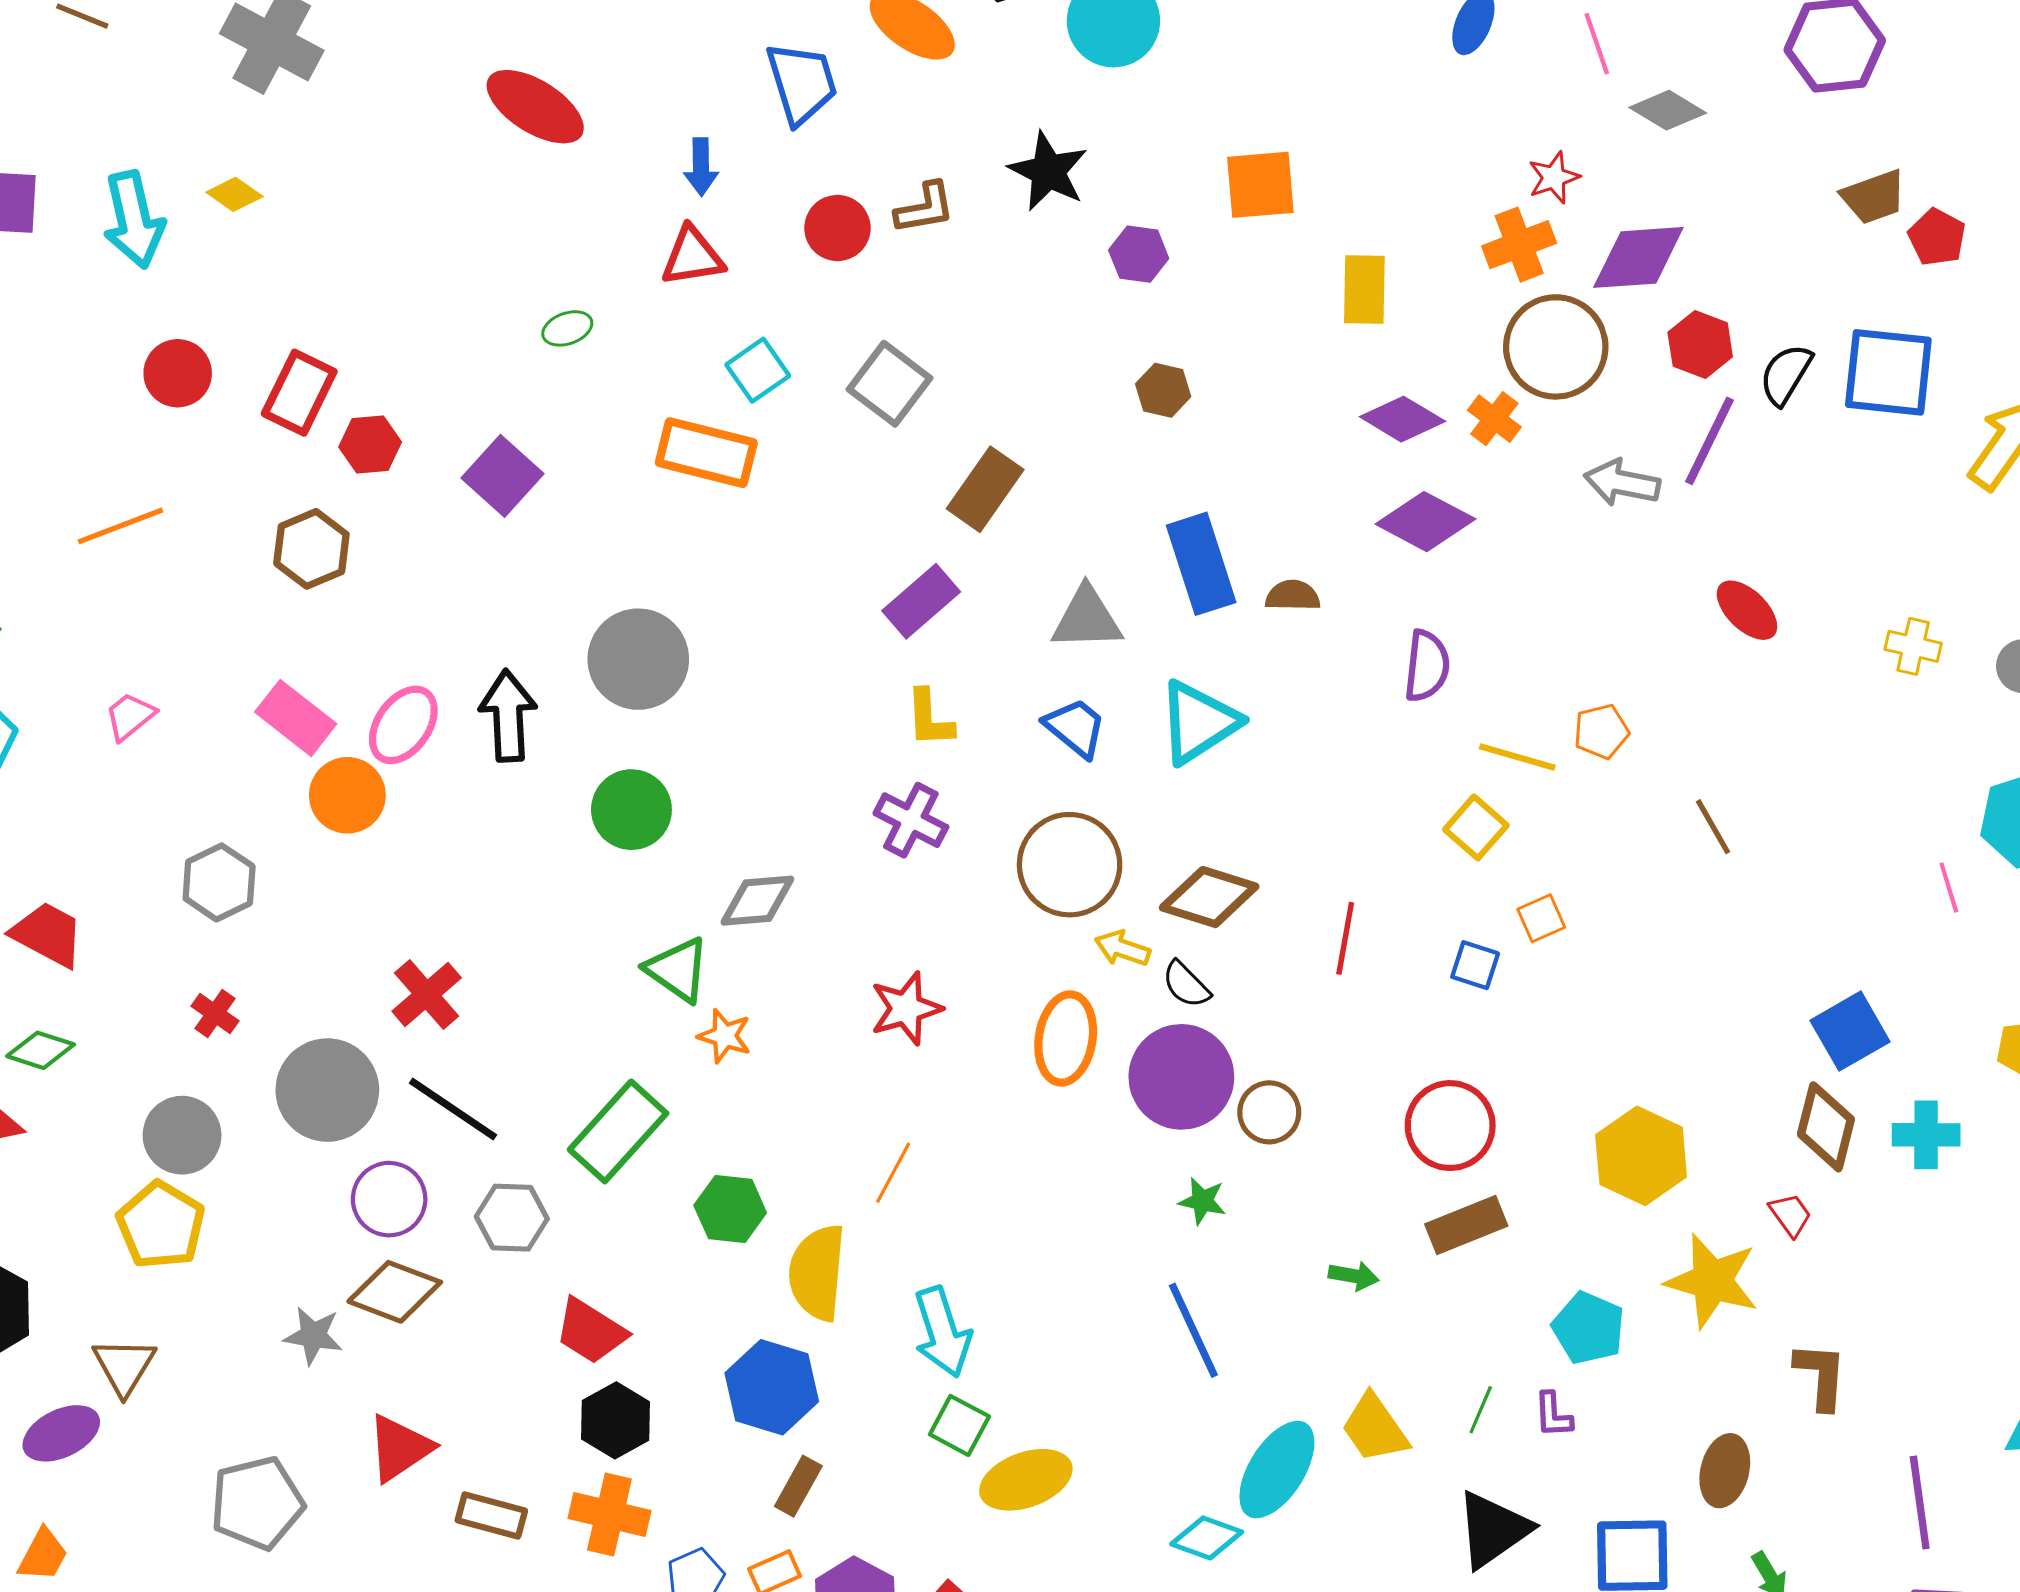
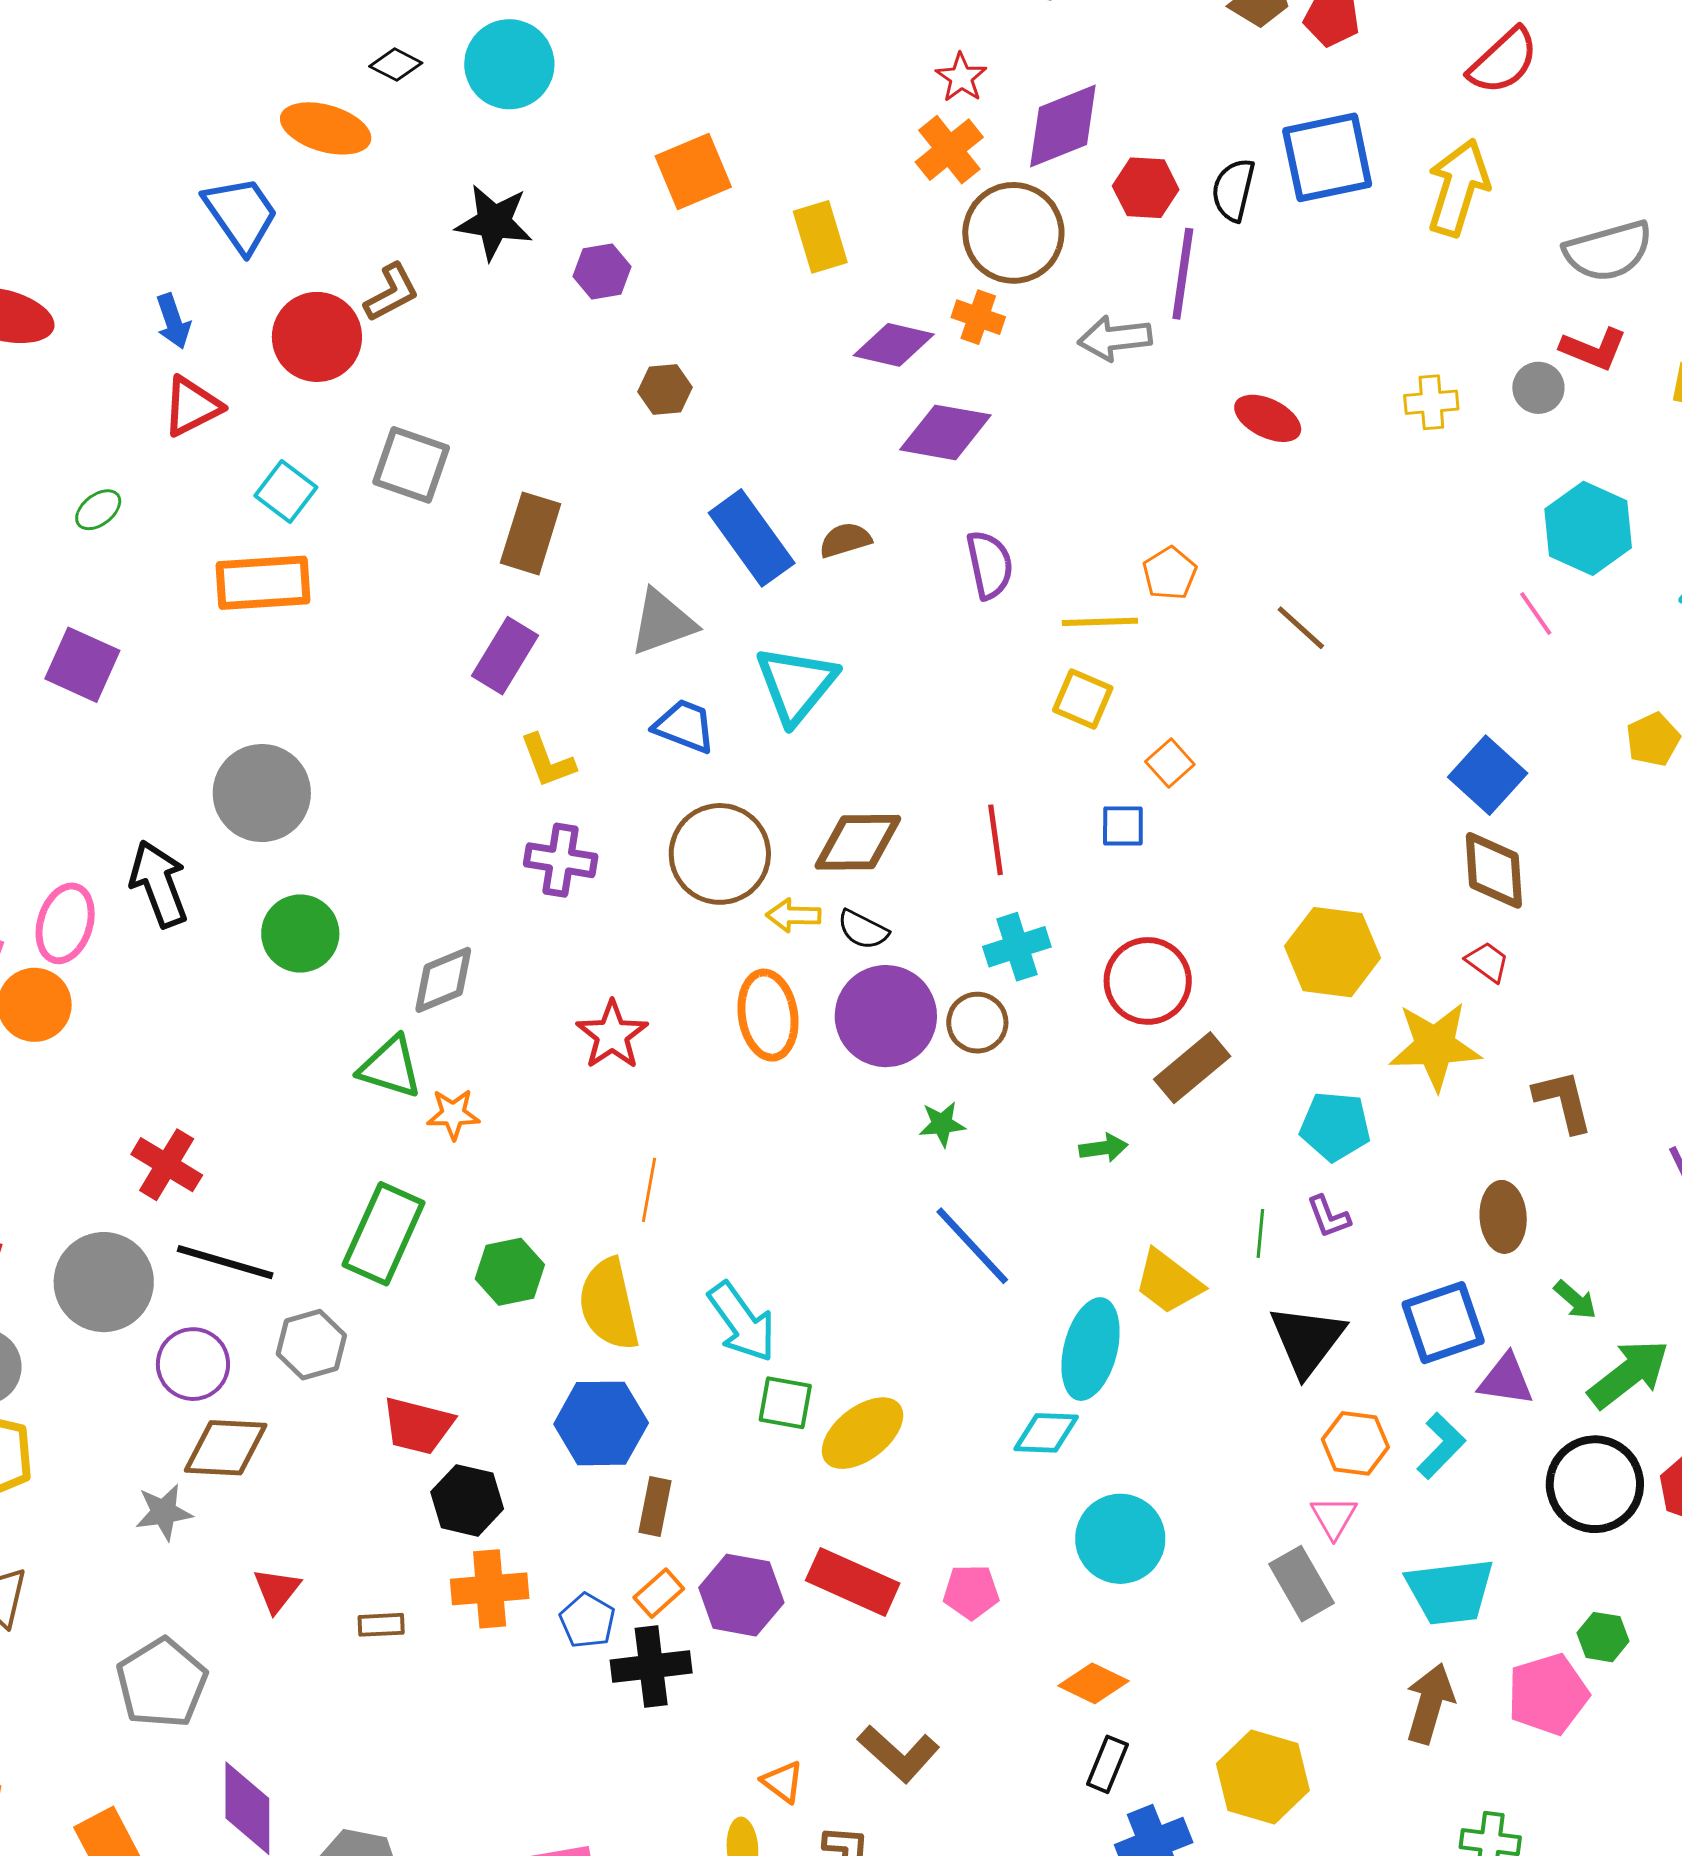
red circle: (837, 228) -> (317, 337), size x1.4
cyan cross: (1926, 1135) -> (1017, 947), moved
red triangle: (400, 1448) -> (277, 1590), size x0.7
brown rectangle: (491, 1515) -> (381, 1625), size x0.7

